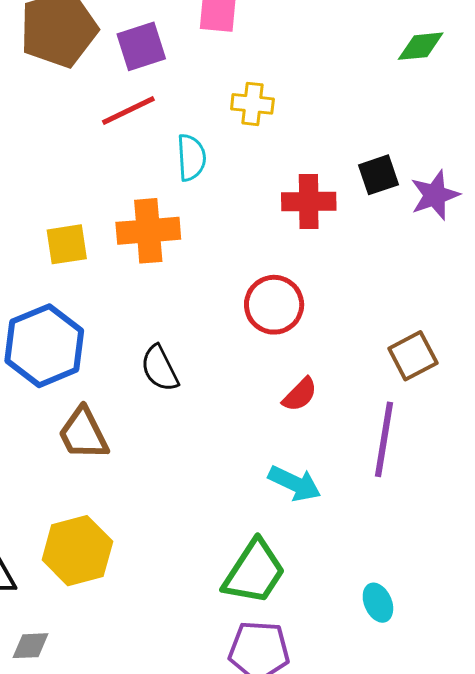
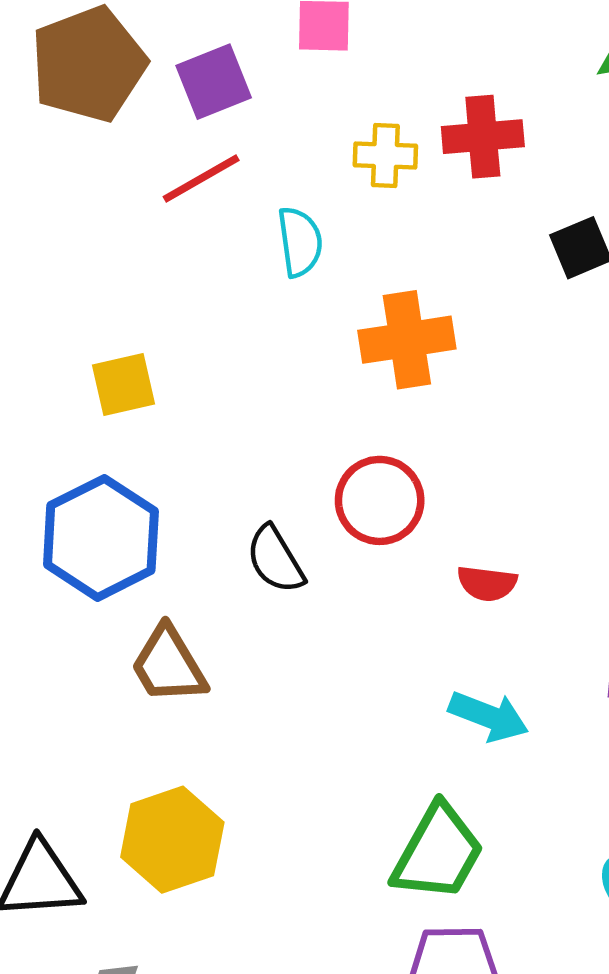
red cross: (309, 201) -> (483, 137), moved
orange cross: (148, 231) -> (407, 340), moved
red circle: (274, 305) -> (380, 500), moved
red semicircle: (300, 395) -> (487, 583), turned 57

